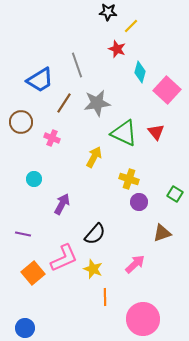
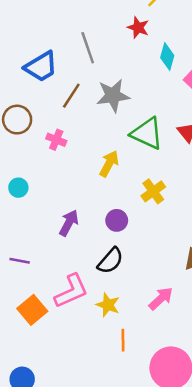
cyan circle: (34, 179) -> (18, 188), moved
yellow cross: (129, 179) -> (153, 191), turned 36
purple circle: (139, 202) -> (117, 220), moved

